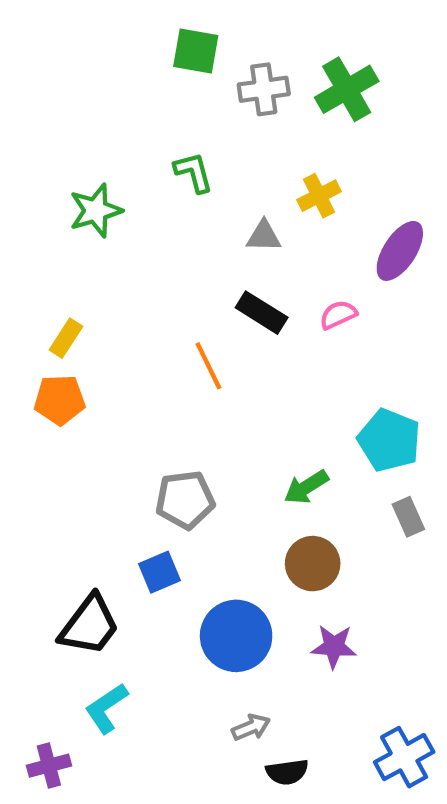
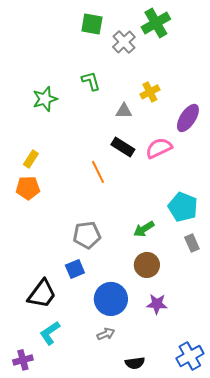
gray cross: (264, 89) -> (124, 42), turned -35
green cross: (347, 89) -> (156, 23), moved
pink semicircle: (338, 315) -> (159, 148), size x1.5
gray arrow: (251, 727) -> (106, 334), moved

